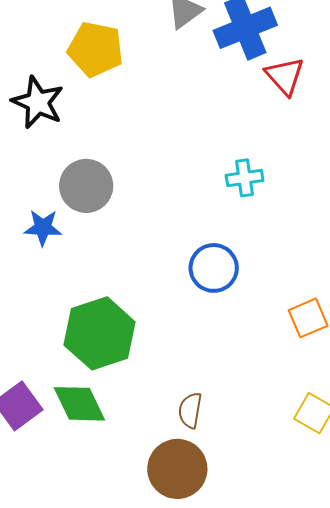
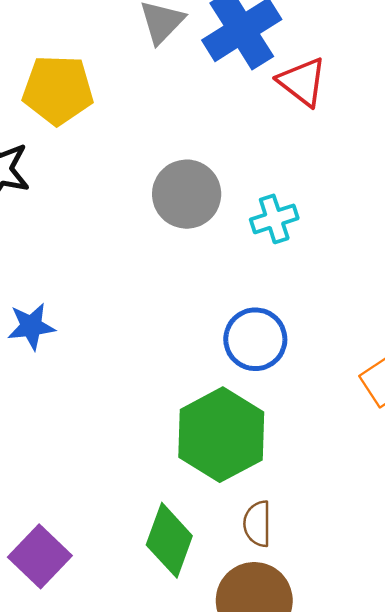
gray circle: (86, 186) -> (187, 194), moved
green hexagon: (100, 333) -> (221, 435), moved
green diamond: (79, 404) -> (169, 540), moved, turned 56

